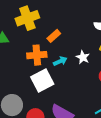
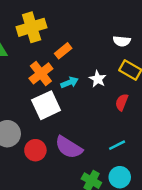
orange cross: (37, 55) -> (41, 73), turned -36

